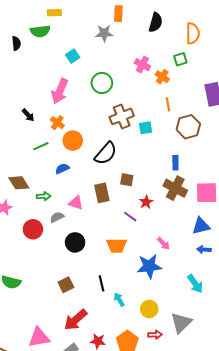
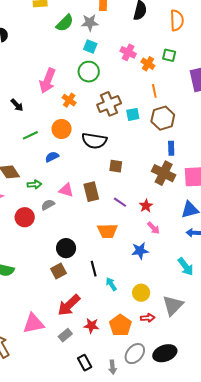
green semicircle: (40, 31) -> (65, 23), moved, turned -36
cyan square: (73, 56) -> (90, 47), moved, turned -32
green square: (180, 59) -> (169, 55), moved, turned 32
orange cross: (57, 123) -> (69, 100), moved
brown hexagon: (188, 127) -> (163, 118), moved
black semicircle: (106, 153) -> (94, 141), turned 60
blue rectangle: (175, 163) -> (171, 148), moved
brown rectangle: (102, 193) -> (91, 192), moved
red star: (146, 202) -> (146, 206), moved
black circle: (75, 242) -> (66, 248), moved
blue star: (149, 266) -> (140, 251), size x0.7

